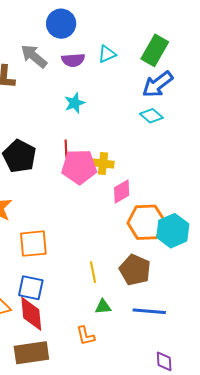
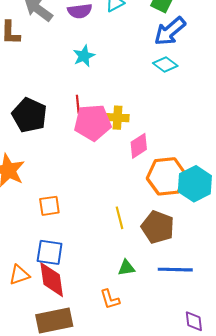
orange square: (33, 244) -> (49, 206), size x0.7
yellow line: (93, 272) -> (120, 218), moved

